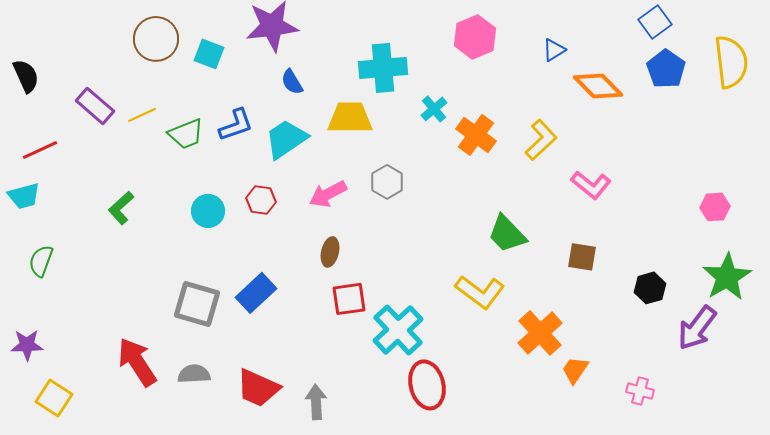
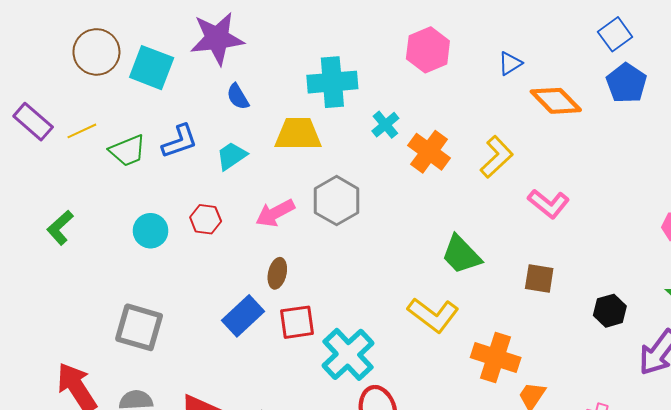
cyan square: (209, 54) -> (152, 68), size x1.4
cyan trapezoid: (286, 139) -> (232, 156), size x0.7
gray hexagon: (387, 182) -> (337, 201), size x1.4
blue rectangle: (256, 293) -> (243, 316), moved
orange cross: (540, 333) -> (496, 357), turned -30

